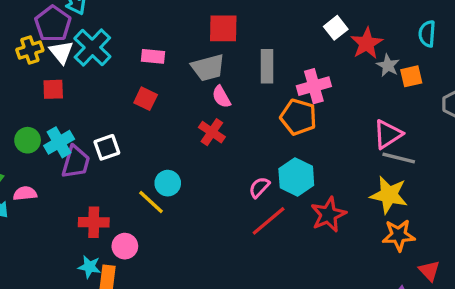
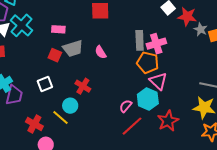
red star: (367, 43) -> (187, 16), turned -30
gray rectangle: (267, 66) -> (140, 40), moved
gray trapezoid: (208, 68) -> (73, 48), moved
red cross: (212, 132) -> (83, 86), moved
pink triangle: (388, 134) -> (158, 81), moved, turned -42
white square: (107, 147) -> (45, 84), moved
red cross: (94, 222) -> (34, 124), moved, turned 30

